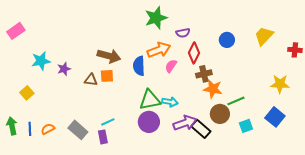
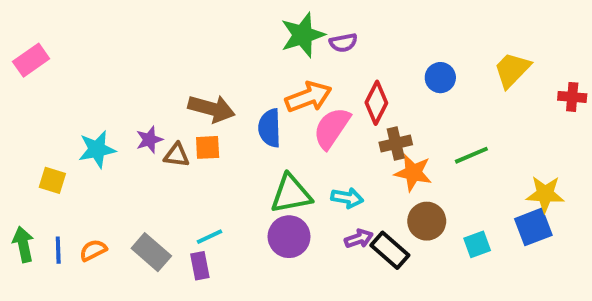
purple semicircle: (183, 33) -> (343, 43), moved
cyan star: (41, 61) -> (97, 149), moved
pink semicircle: (171, 66) -> (332, 128), size x1.6
purple star: (64, 69) -> (149, 140), moved
yellow star: (280, 84) -> (545, 194), moved
yellow square: (27, 93) -> (52, 180), turned -32
green line: (236, 101) -> (471, 155), moved
cyan arrow: (170, 102) -> (347, 198), moved
blue square: (275, 117) -> (533, 227), turned 30
purple arrow: (185, 123) -> (359, 239), size x0.6

